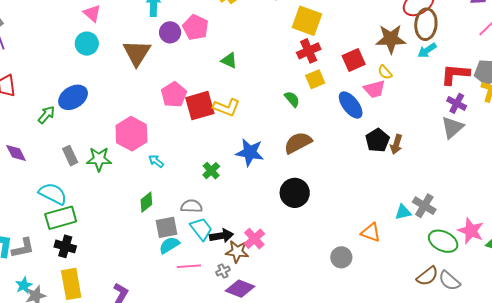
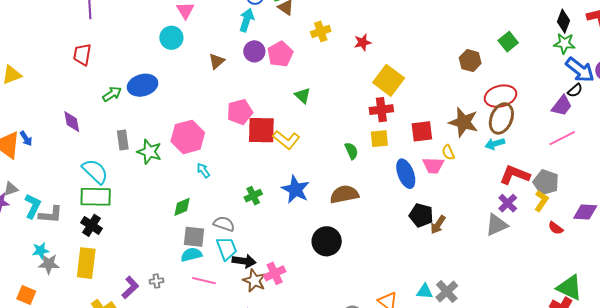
brown triangle: (137, 53) -> (217, 61), size x0.6
black pentagon: (377, 140) -> (421, 215), turned 30
gray cross: (223, 271) -> (156, 281), moved

